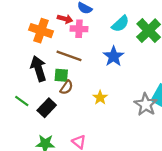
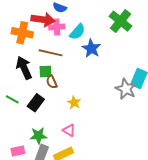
red arrow: (65, 19) -> (43, 19), size x1.6
cyan semicircle: (120, 24) -> (77, 32), moved
brown semicircle: (66, 87) -> (52, 82), turned 128
yellow star: (100, 97) -> (74, 103), moved

